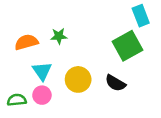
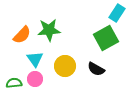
cyan rectangle: (141, 16) -> (117, 13), turned 54
green star: (59, 36) -> (49, 30), size x1.6
orange semicircle: (26, 42) -> (22, 35), turned 150

